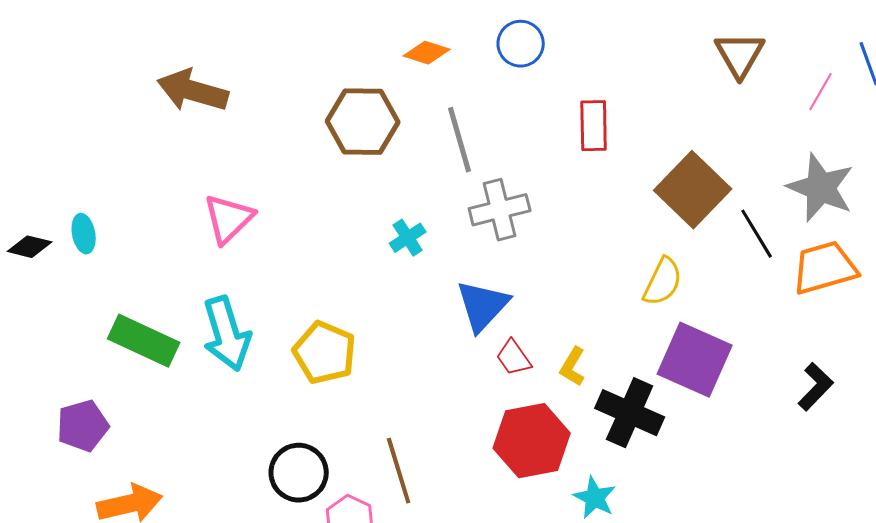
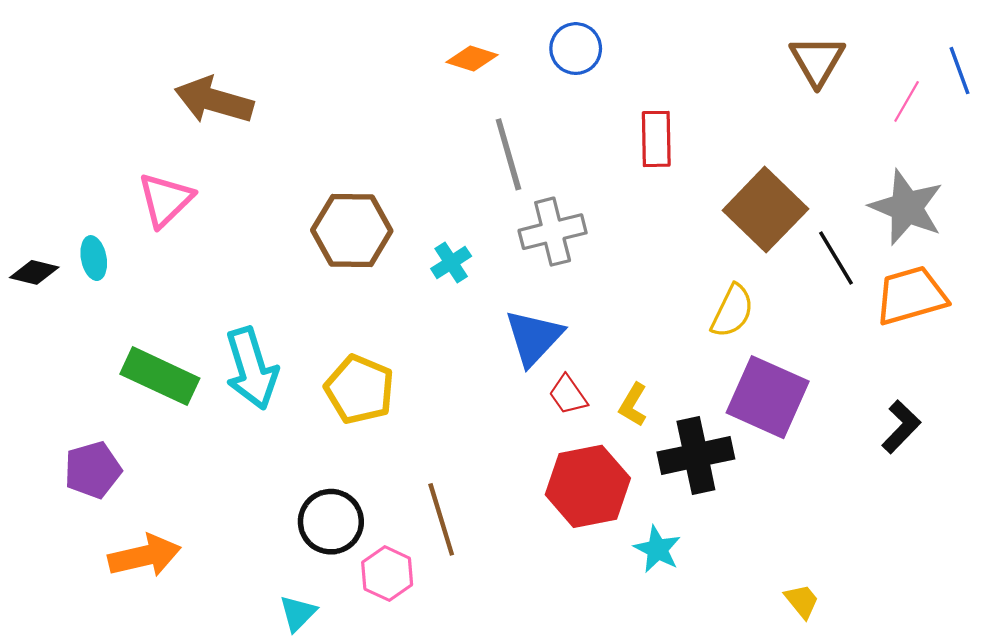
brown hexagon: (363, 122) -> (352, 231), moved
pink triangle: (229, 219) -> (165, 200), moved
black cross: (630, 413) -> (696, 455), turned -36

